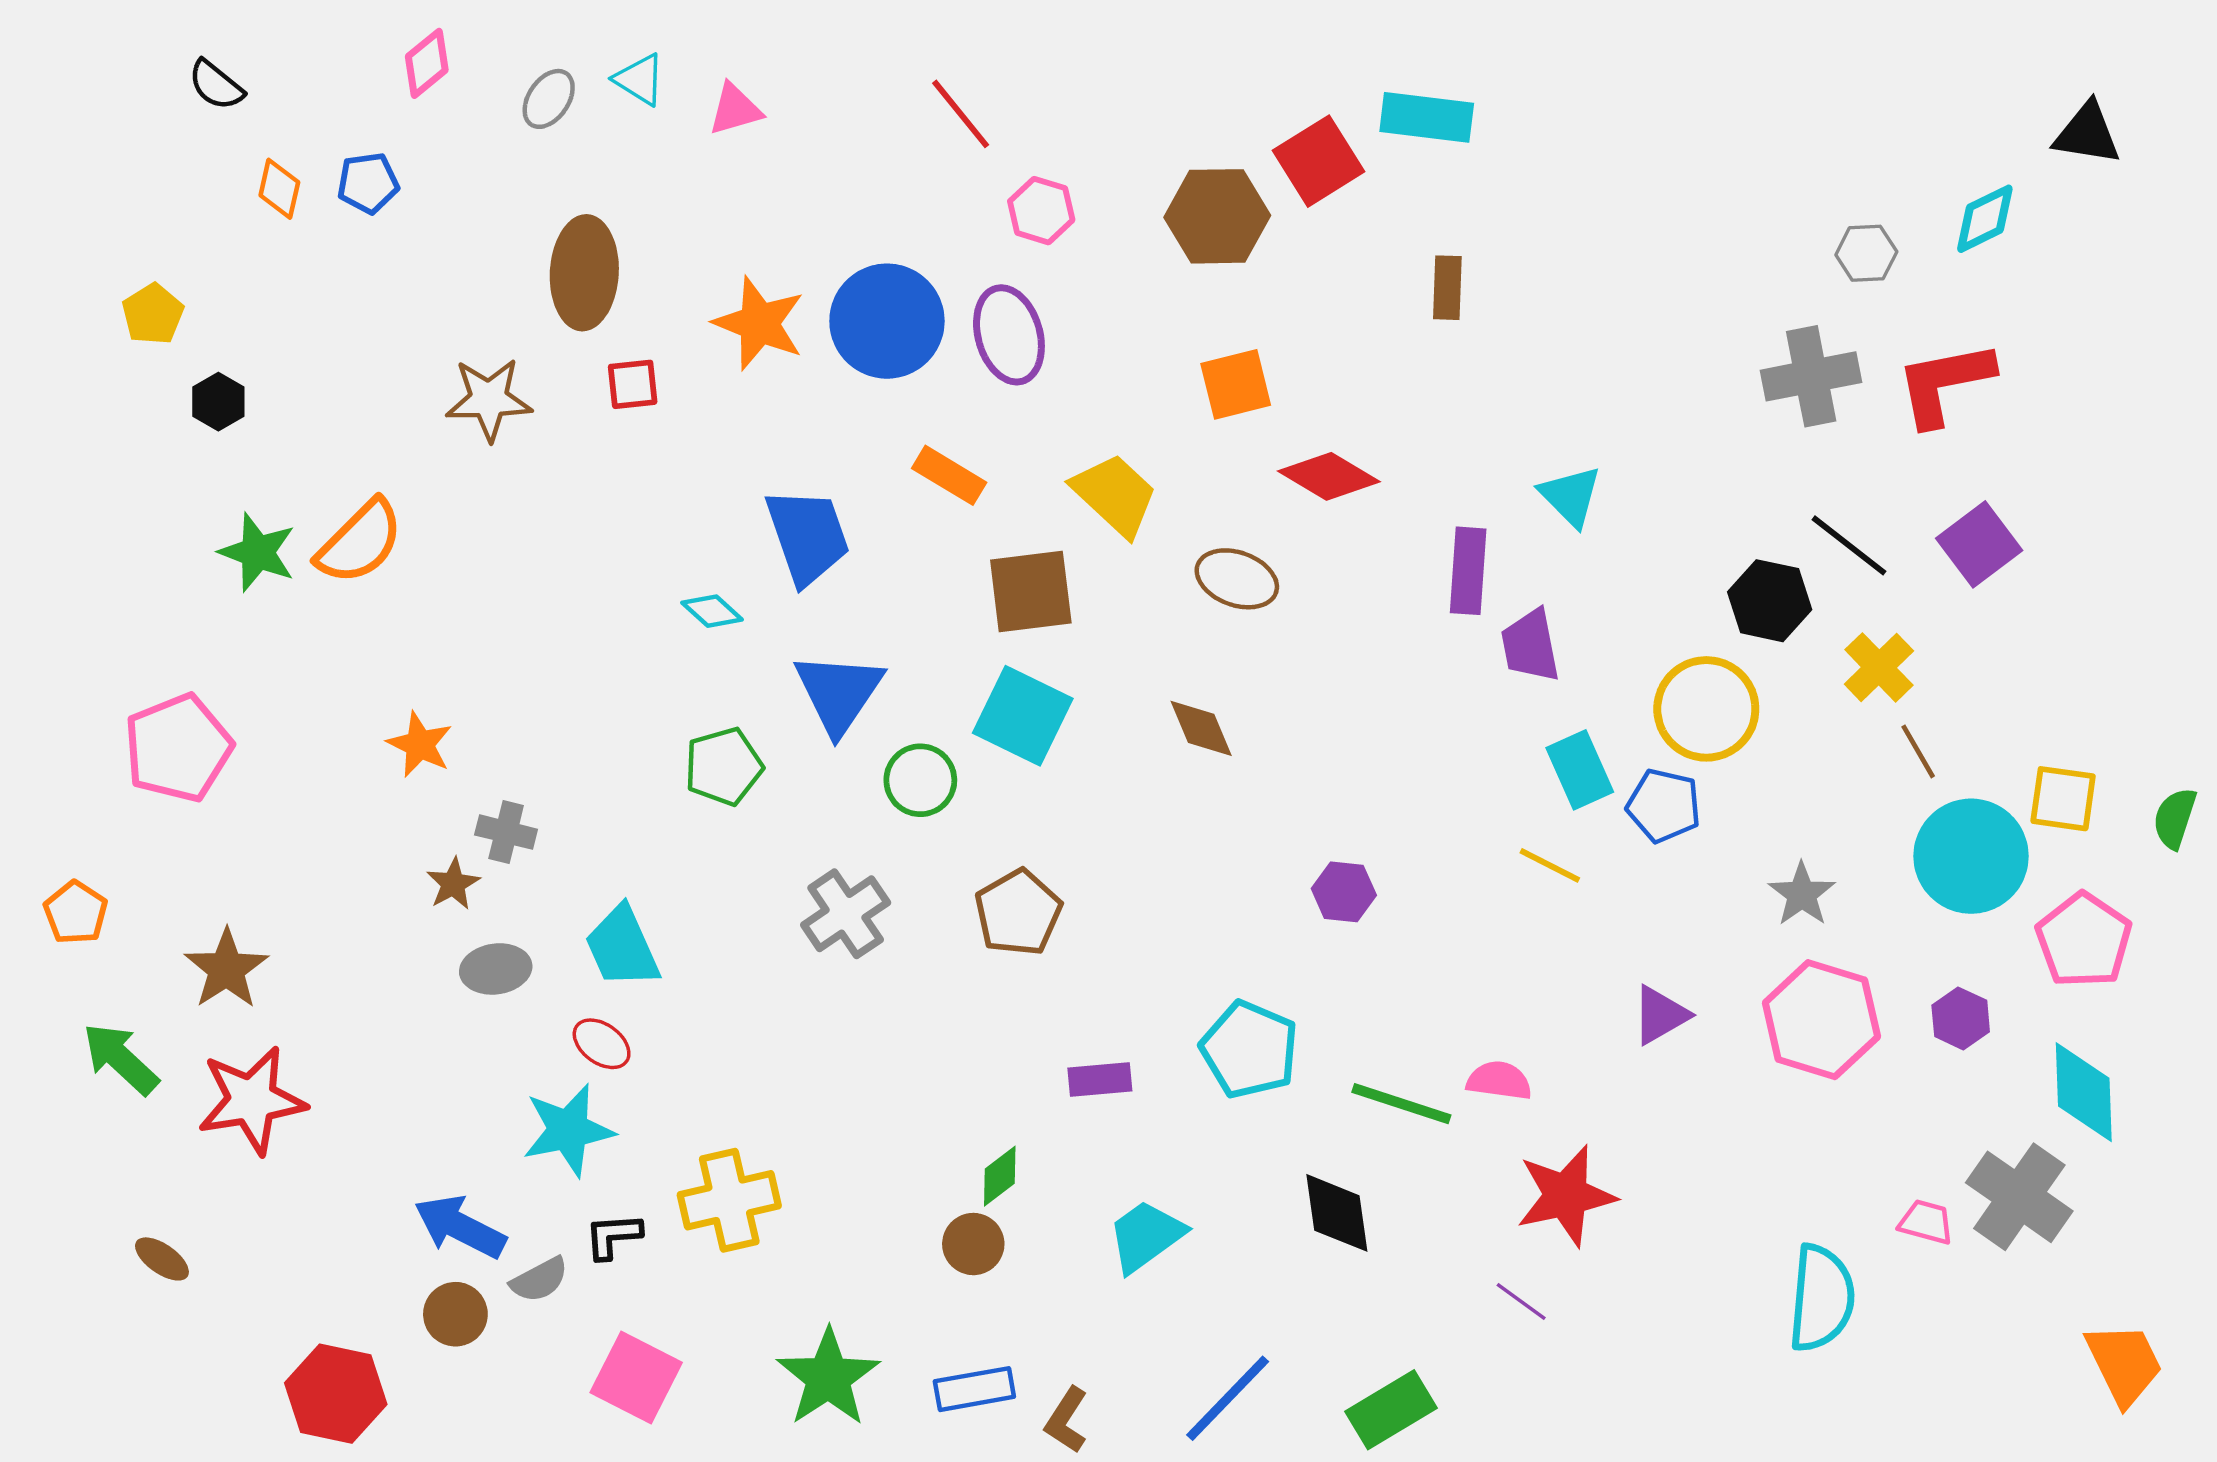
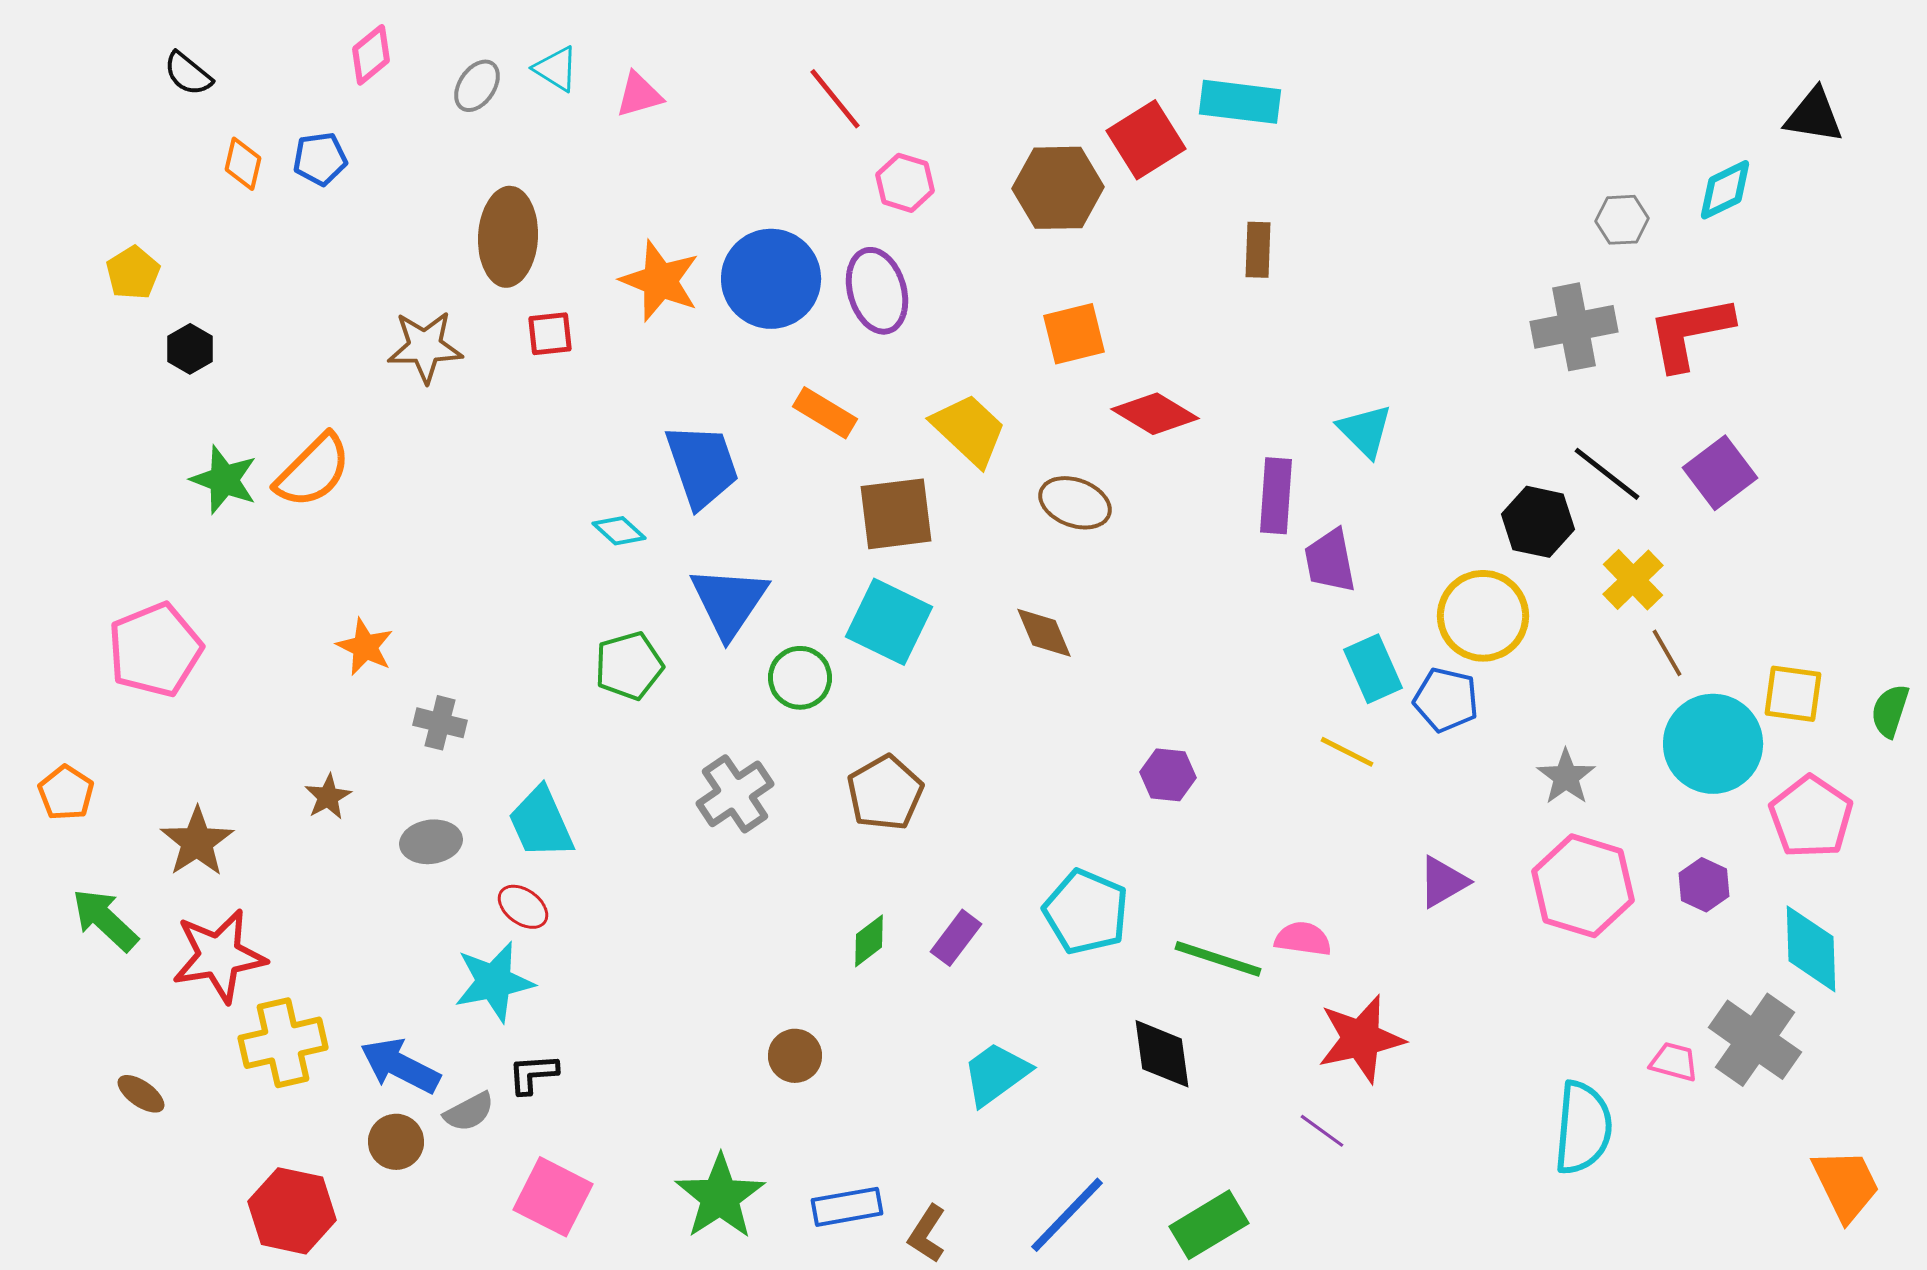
brown star: (453, 884) -> (328, 797), moved
purple rectangle: (1100, 1079) -> (956, 938), turned -48
green diamond: (1000, 1176) -> (869, 941), moved
yellow cross: (729, 1200) -> (283, 1043), moved
brown circle: (973, 1244) -> (795, 1056), moved

